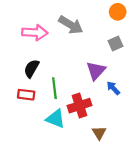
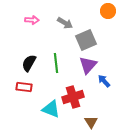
gray arrow: (71, 25) -> (65, 23), size x0.7
pink arrow: (35, 33) -> (32, 20), moved, size x0.6
gray square: (115, 43) -> (86, 40), moved, size x1.5
green line: (54, 88) -> (56, 63), moved

